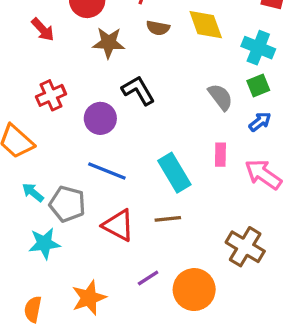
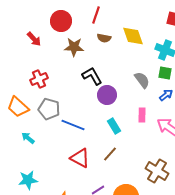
green square: (258, 85) -> (165, 73), turned 32
purple circle: (100, 118) -> (107, 95), moved
cyan rectangle: (174, 173) -> (114, 126), size x0.7
gray pentagon: (67, 204) -> (49, 109), moved
brown line: (168, 219) -> (110, 154), turned -42
cyan star: (44, 243) -> (28, 180), moved

